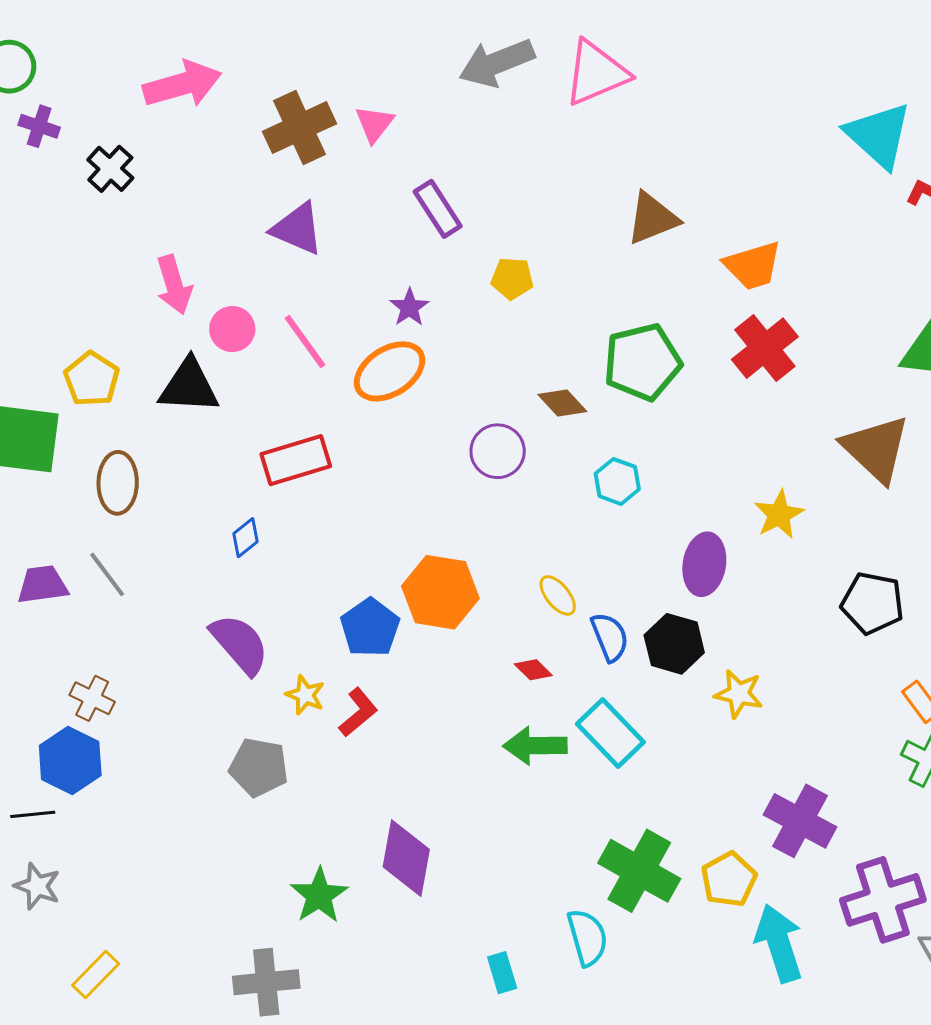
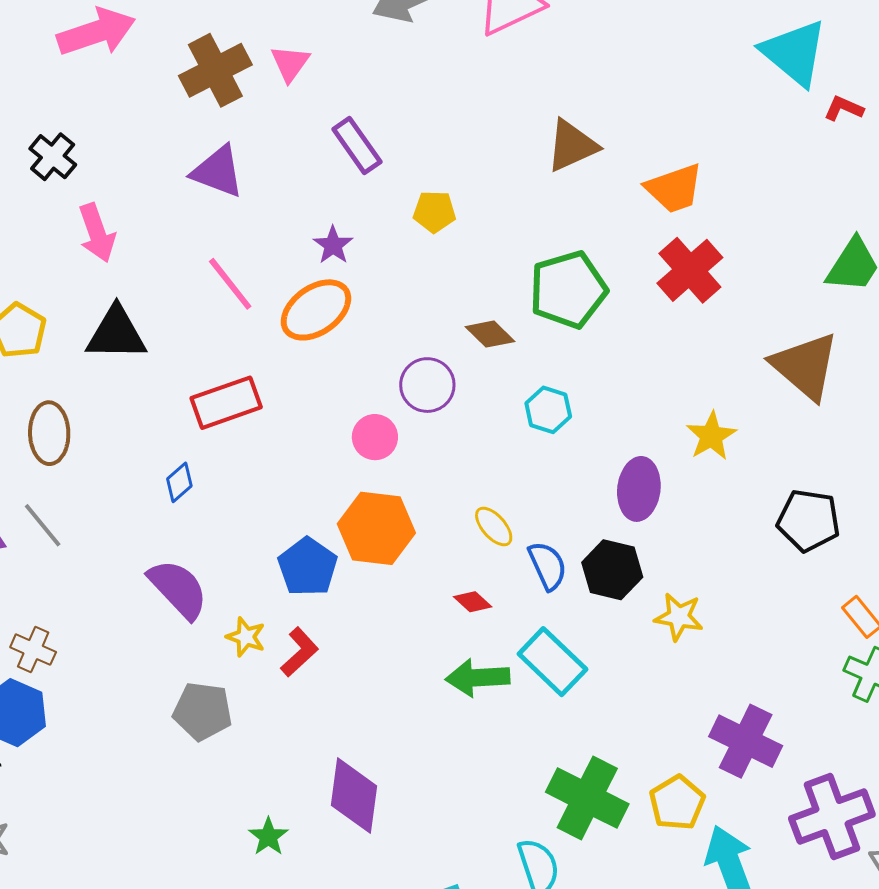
black cross: (110, 169) -> (53, 157), moved
pink circle: (232, 329) -> (375, 437), moved
green star: (319, 895) -> (268, 837), size x0.7

